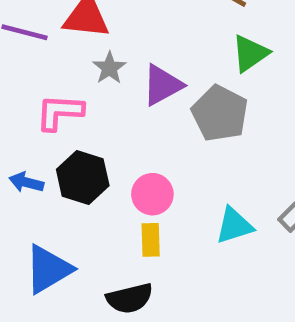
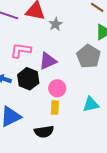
gray star: (109, 68) -> (56, 24), moved
purple triangle: (162, 85) -> (48, 61), moved

